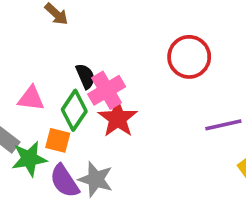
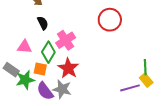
black semicircle: (85, 76) -> (43, 23), moved
red star: (118, 118) -> (68, 68), moved
purple line: (223, 125) -> (130, 88), moved

